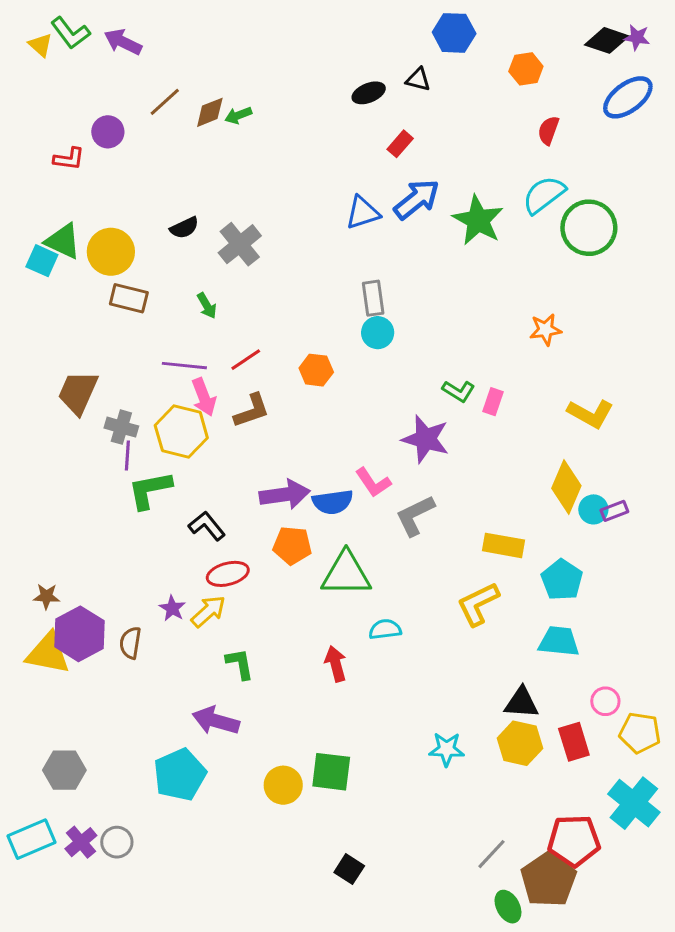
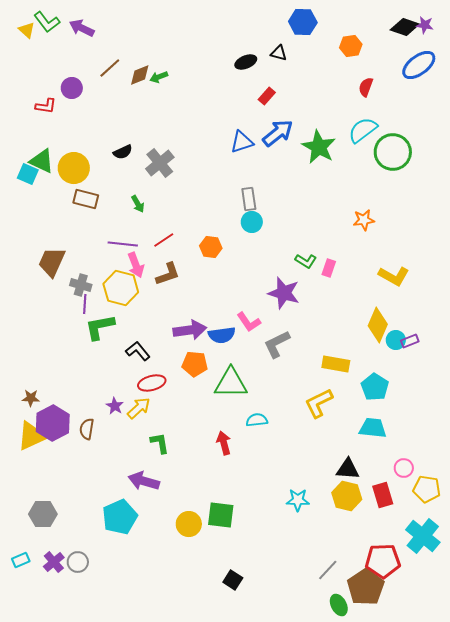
yellow triangle: (48, 653) -> (32, 436), turned -36
cyan rectangle: (31, 839) -> (21, 560), size x0.6

